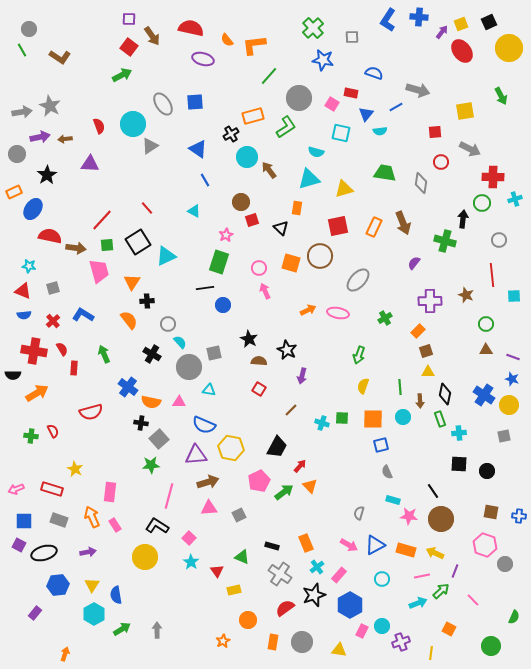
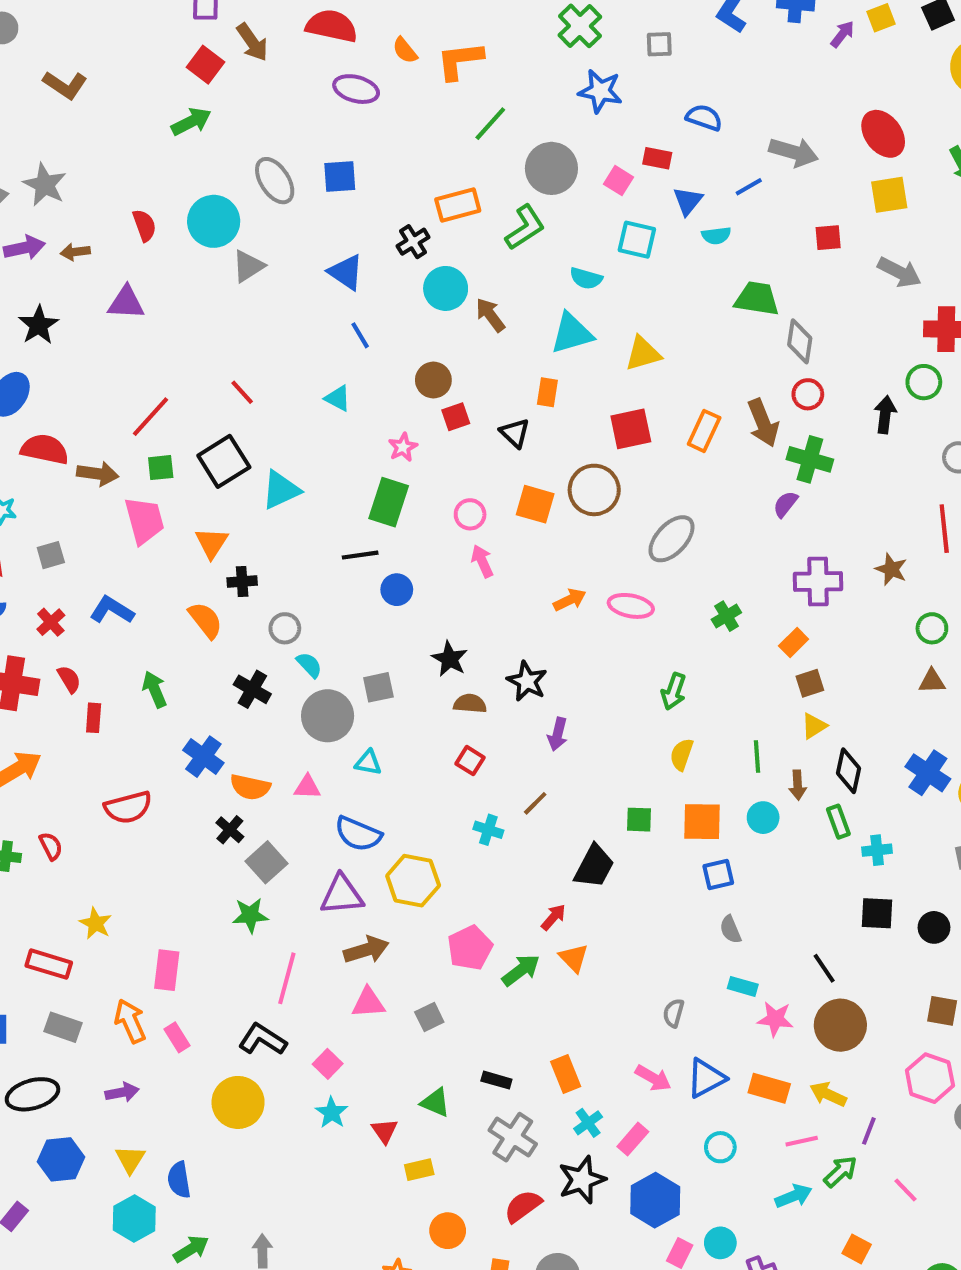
red ellipse: (462, 51) -> (883, 134), moved
red circle: (441, 162) -> (808, 394), moved
green trapezoid: (385, 173) -> (757, 299), moved
green cross: (445, 241) -> (810, 459), moved
yellow triangle: (428, 372) -> (814, 726), turned -32
black cross: (141, 423) -> (230, 830), turned 32
cyan cross: (322, 423) -> (488, 830), moved
black trapezoid: (277, 447) -> (594, 866), moved

